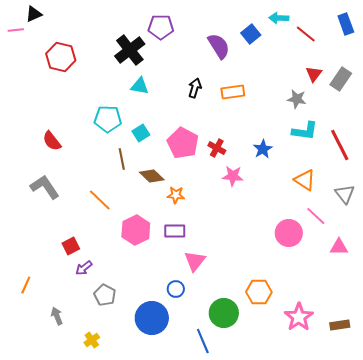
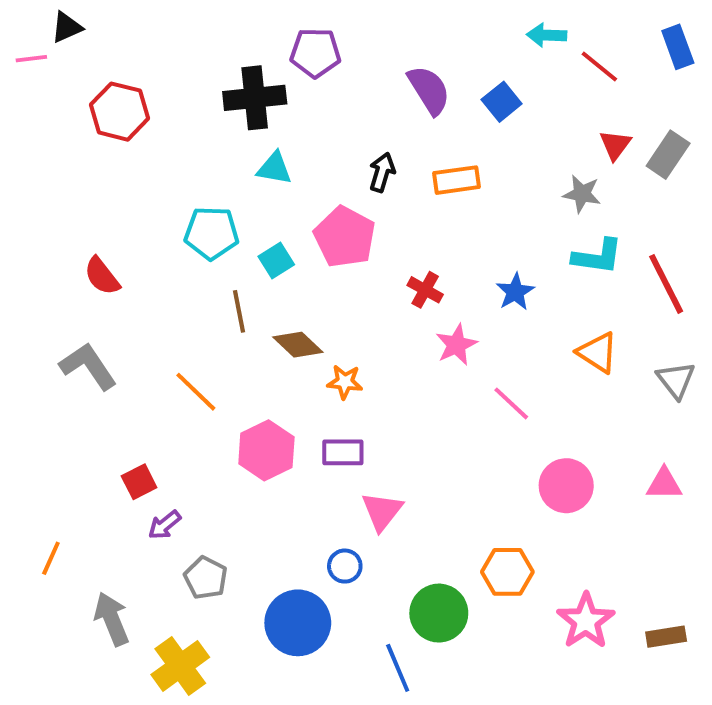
blue square: (251, 34) -> (502, 102), moved
black cross: (130, 50) -> (255, 98), turned 32
pink pentagon: (183, 143) -> (345, 237), moved
pink star: (233, 176) -> (456, 345), turned -30
pink line: (316, 216) -> (511, 403), moved
pink circle: (289, 233) -> (566, 486), moved
gray arrow: (57, 316) -> (112, 619), size x1.5
yellow cross: (92, 340) -> (180, 666), size x1.8

